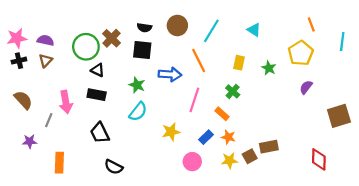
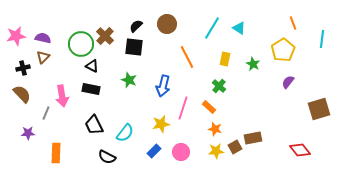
black semicircle: (144, 28) -> (136, 26), turned 128
cyan line: (211, 31) -> (212, 28), moved
black cross: (19, 61) -> (23, 68), moved
blue arrow: (170, 74) -> (163, 86), moved, turned 100
pink line: (194, 100) -> (183, 108), moved
cyan semicircle: (138, 112) -> (125, 133), moved
blue rectangle: (206, 137) -> (154, 151), moved
red diamond: (319, 159) -> (300, 150), turned -40

